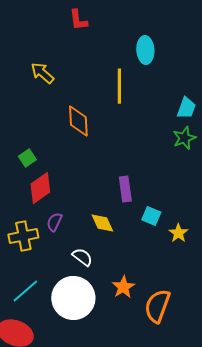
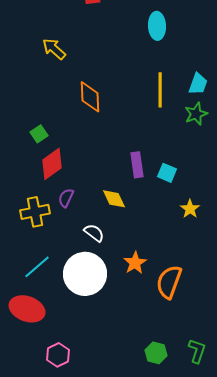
yellow line: (119, 86) -> (160, 90), moved
cyan square: (151, 216) -> (167, 173), moved

